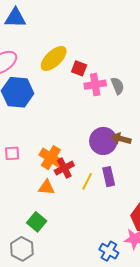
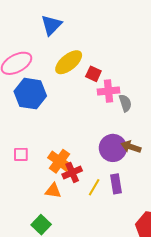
blue triangle: (15, 18) -> (51, 25), moved, turned -50
gray semicircle: (118, 86) -> (125, 103), moved

